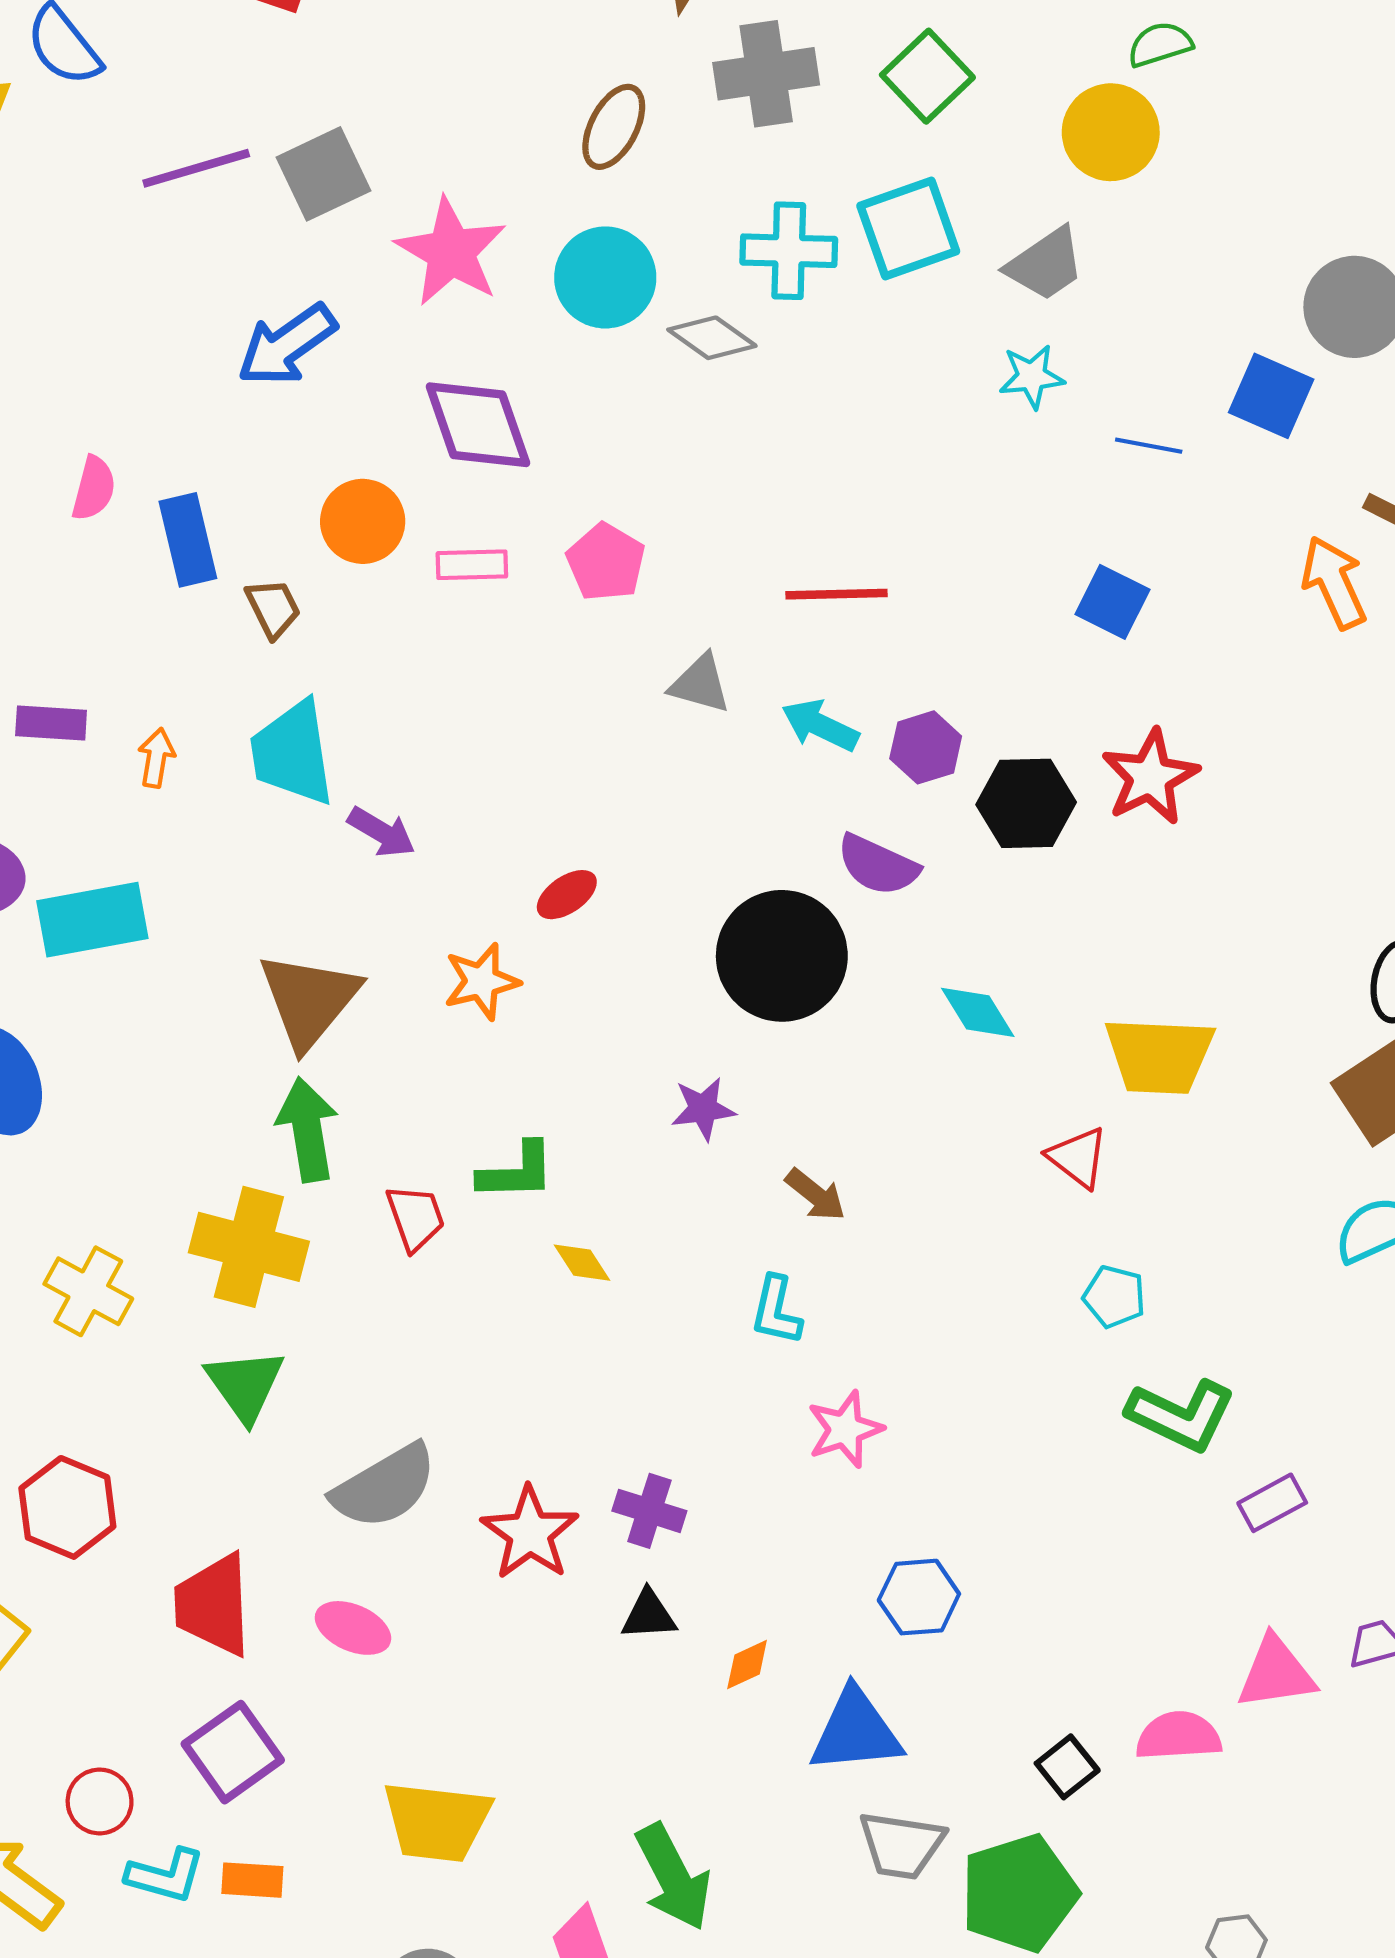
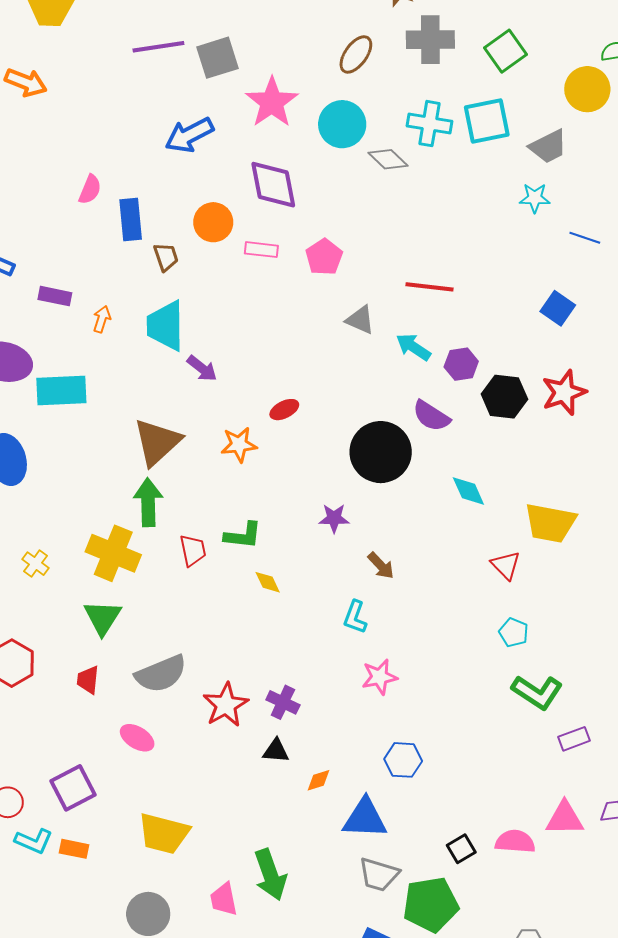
yellow cross: (88, 1291) -> (35, 564), size x0.7
red trapezoid: (213, 1605) -> (88, 680), moved, size x0.6

